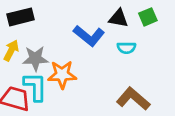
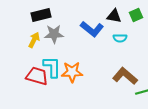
gray star: (35, 59) -> (54, 34), moved
orange star: (62, 75) -> (72, 72), moved

